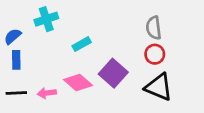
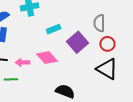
gray semicircle: (154, 28) -> (99, 23), moved
purple square: (113, 73) -> (78, 42), moved

